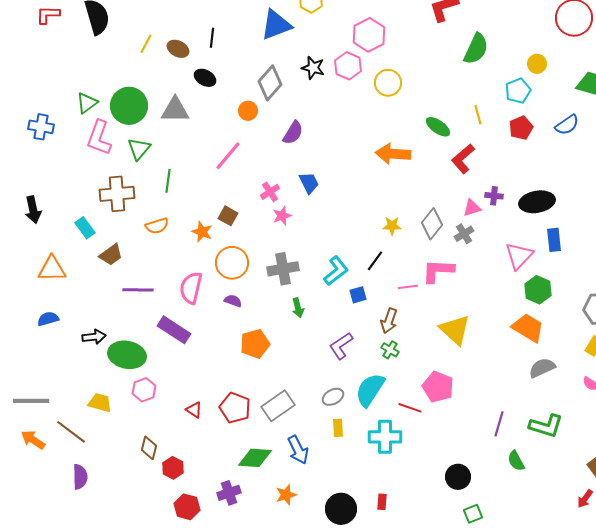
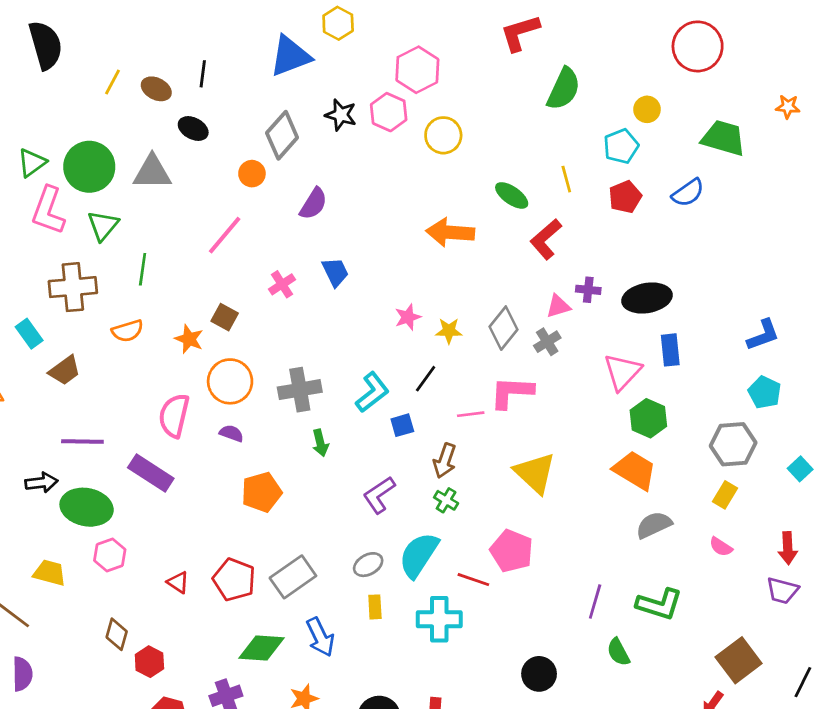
pink star: (282, 216) -> (408, 317), moved
purple line: (138, 290) -> (82, 442), moved

